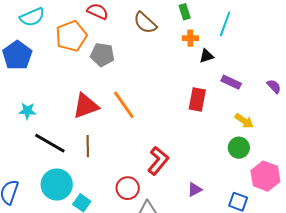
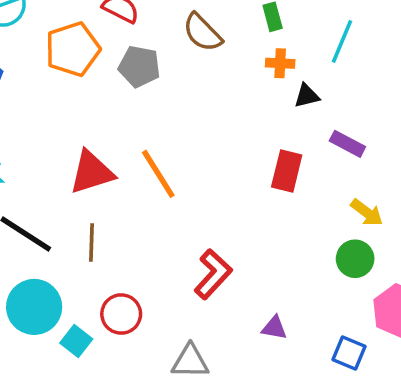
gray pentagon: (102, 55) -> (139, 66), moved
red circle: (128, 188) -> (121, 314), moved
purple triangle: (195, 189) -> (274, 328), turned 35

